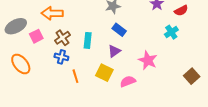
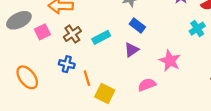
cyan rectangle: (88, 40) -> (101, 37), turned 56
blue cross: (61, 57) -> (67, 64), moved
orange ellipse: (21, 64) -> (27, 77), moved
yellow square: (104, 73) -> (105, 93), moved

